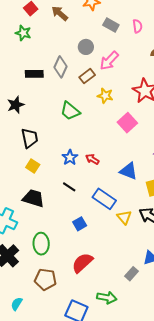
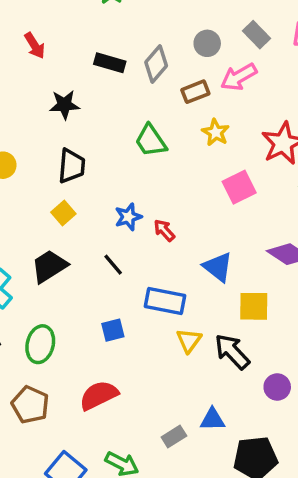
gray rectangle: (111, 25) -> (257, 35), moved
black trapezoid: (33, 198) -> (49, 266), turned -65
blue rectangle: (104, 199) -> (165, 301), turned -40

